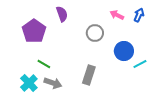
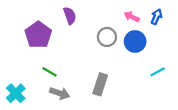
blue circle: (124, 51) -> (135, 41), moved
cyan cross: (29, 83) -> (16, 93), moved

